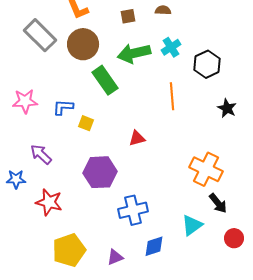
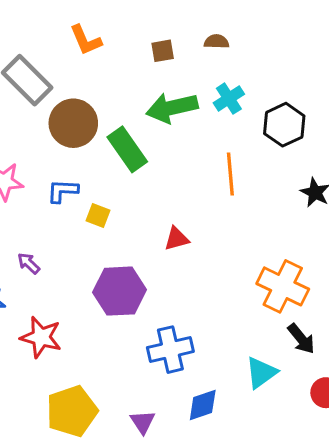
brown circle: (83, 44) -> (73, 123), moved
purple arrow: (41, 154) -> (29, 263), size x0.7
purple triangle: (115, 257) -> (143, 422), turned -42

